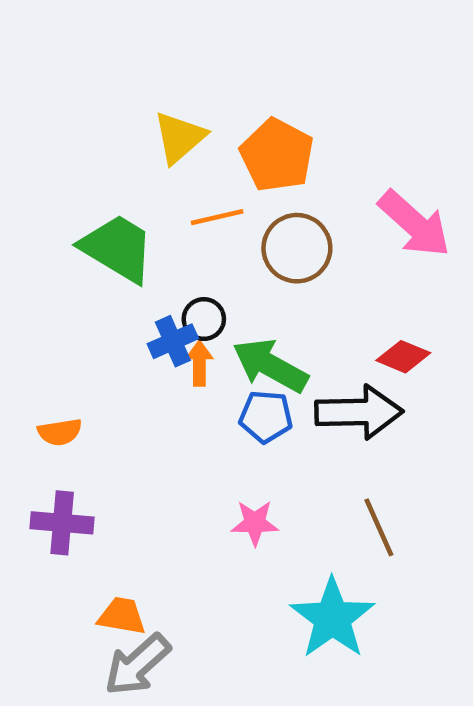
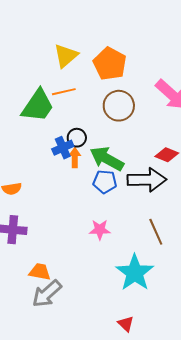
orange line: (217, 217) -> (64, 92), moved
green trapezoid: (117, 248) -> (38, 106), turned 93

